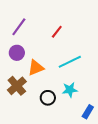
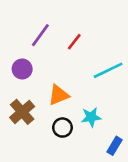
purple line: (19, 27) -> (40, 35), moved
cyan line: (70, 62) -> (108, 70), moved
orange triangle: (36, 68) -> (59, 95), moved

